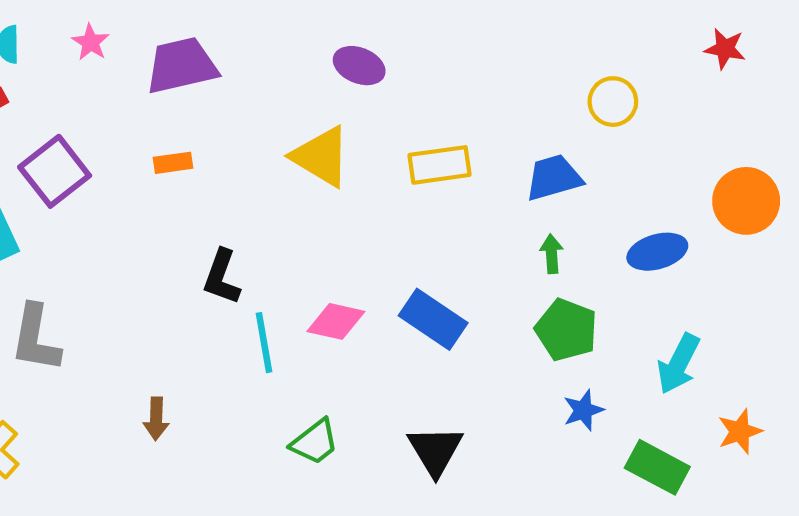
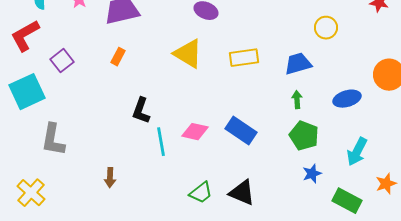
orange rectangle: (173, 163) -> (118, 57), turned -54
purple square: (55, 171) -> (62, 61), size x0.7
green trapezoid: (315, 442) -> (201, 193), moved
black triangle: (435, 450) -> (242, 193), turned -36

